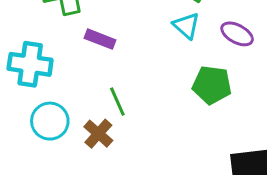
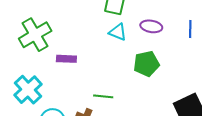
cyan cross: (30, 64) -> (28, 90), turned -32
green line: (117, 102) -> (103, 96), moved, turned -42

